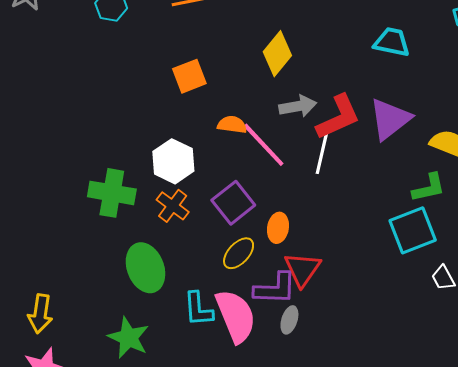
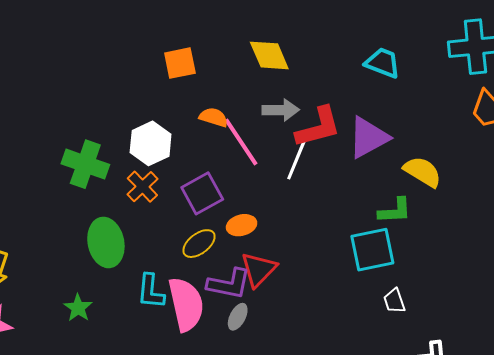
yellow diamond: (277, 54) -> (269, 55), turned -72
orange ellipse: (278, 228) -> (242, 225), turned 56
green star: (129, 338) -> (78, 308), size x0.7

